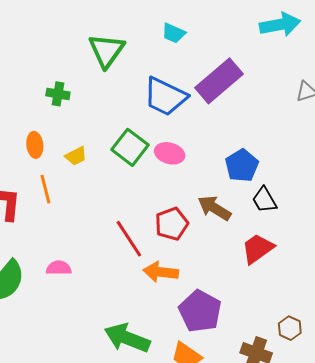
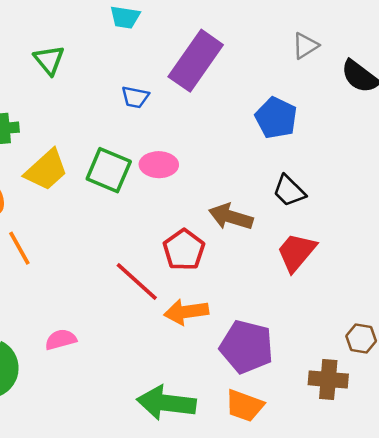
green triangle: (107, 51) -> (49, 60), size x0.7
blue trapezoid: (165, 97) -> (135, 97), size x0.5
yellow trapezoid: (76, 156) -> (46, 170), moved, size x1.6
blue pentagon: (242, 166) -> (276, 118), moved

